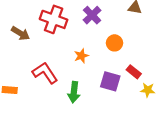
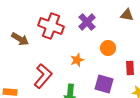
red rectangle: (134, 72) -> (130, 68), moved, turned 48
red L-shape: (45, 73) -> (43, 76), turned 75

